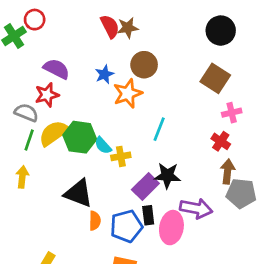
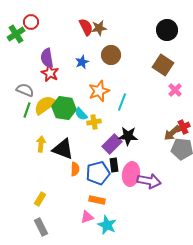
purple semicircle: (56, 69) -> (47, 58), turned -126
orange star: (128, 93) -> (99, 91), moved
red star: (47, 95) -> (50, 73), moved, turned -30
pink cross: (232, 113) -> (175, 90), turned -32
red cross: (221, 141) -> (183, 127), moved, turned 32
brown arrow: (228, 171) -> (172, 133), turned -138
yellow arrow: (22, 177) -> (41, 144), moved
purple arrow: (196, 208) -> (149, 181), moved

